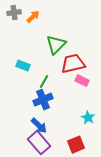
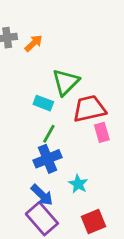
cyan rectangle: (23, 66) -> (43, 103), moved
pink rectangle: (82, 81) -> (102, 132), turned 48
cyan star: (88, 118) -> (78, 184), moved

